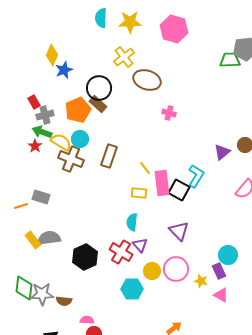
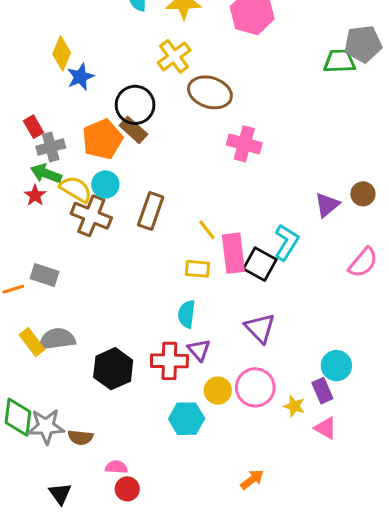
pink cross: (169, 113) -> (244, 144), size x1.5
red cross: (121, 252) -> (169, 361), turned -30

